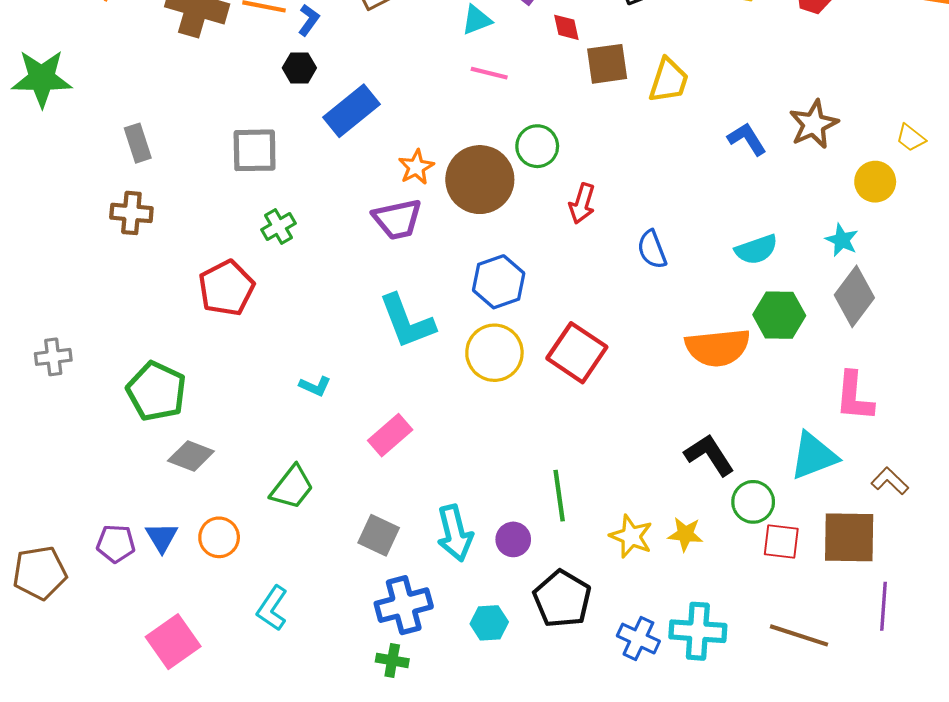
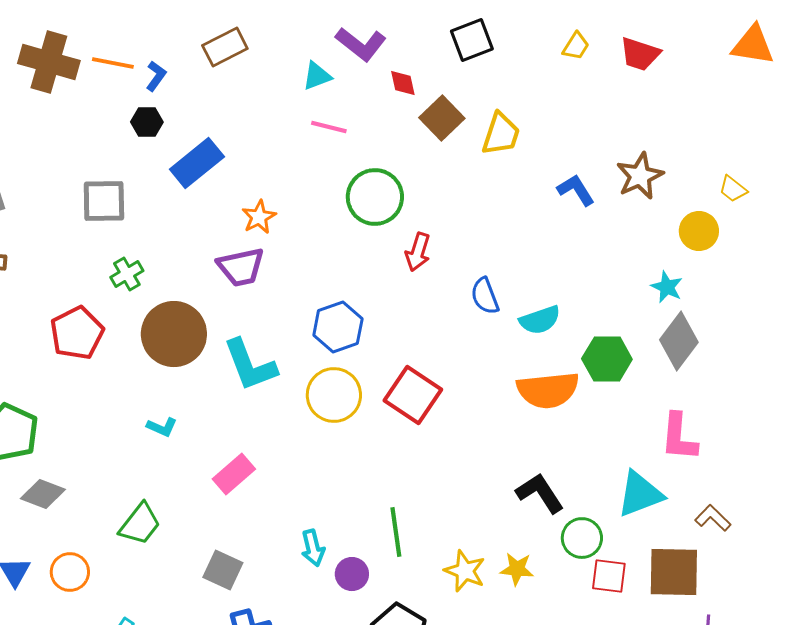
brown square: (607, 64) -> (442, 118), turned -36
green circle: (537, 146) -> (375, 197), size x1.4
brown circle: (480, 180) -> (174, 334), moved
cyan semicircle: (756, 249) -> (540, 320), moved
cyan arrow: (455, 533) -> (313, 548), moved, size x0.7

